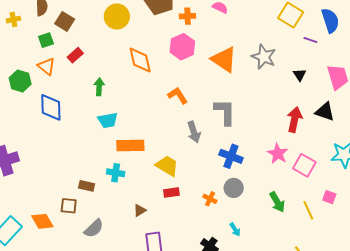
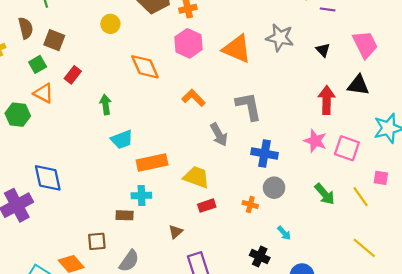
yellow circle: (117, 17) -> (110, 24), size x0.7
blue diamond: (51, 107) -> (48, 178), moved
brown rectangle: (87, 186) -> (125, 215), moved

